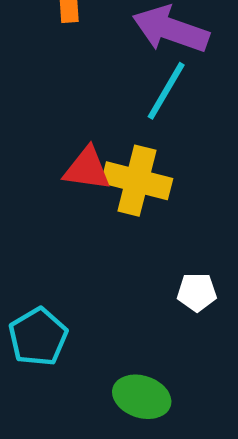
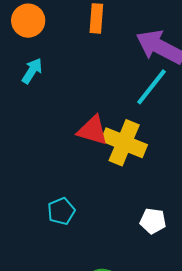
cyan pentagon: (38, 337) -> (61, 211), moved, size x0.7

